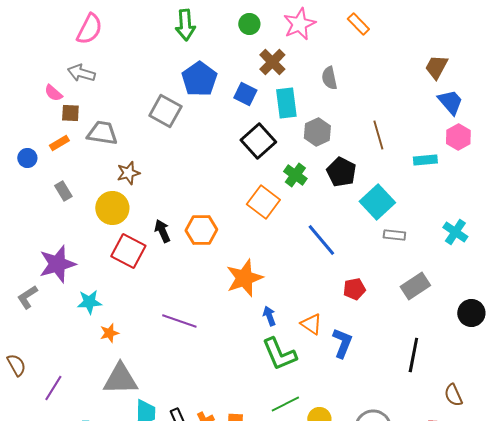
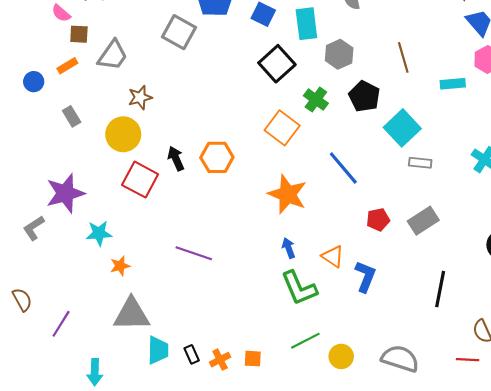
gray trapezoid: (102, 133) -> (113, 55), turned 116
orange star: (244, 278) -> (287, 194), moved, turned -30
gray rectangle: (415, 286) -> (423, 221), moved

